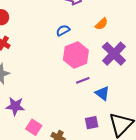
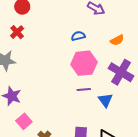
purple cross: (114, 54) -> (121, 72), turned -30
blue triangle: (102, 93) -> (105, 100), moved

